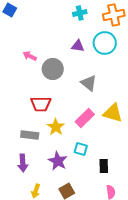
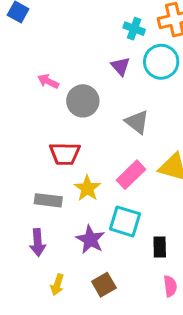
cyan cross: (80, 13) -> (134, 29), moved, turned 32
purple triangle: (78, 46) -> (120, 66), turned 40
cyan square: (81, 149) -> (125, 221), size x1.5

